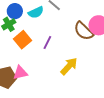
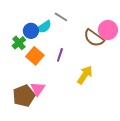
blue circle: (15, 11) -> (31, 31), moved
pink triangle: (20, 73) -> (38, 89), turned -35

